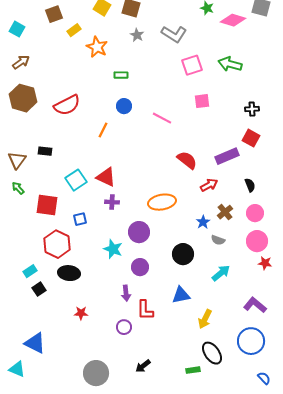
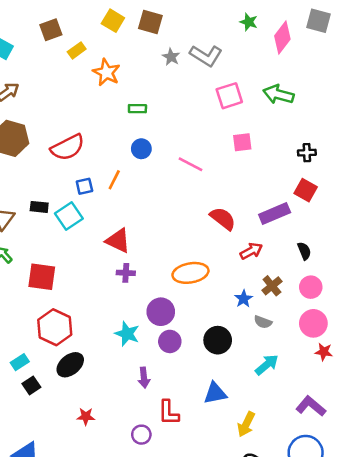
pink diamond: (233, 20) -> (282, 38), turned -70
gray star: (137, 35) -> (171, 57), moved
cyan square: (76, 180) -> (69, 216), moved
blue square: (80, 219) -> (84, 186), moved
purple circle: (140, 267) -> (170, 341), moved
black ellipse: (69, 273) -> (70, 365), turned -45
purple arrow: (126, 293) -> (144, 378), moved

